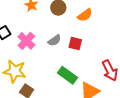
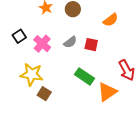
orange semicircle: (85, 15) -> (111, 20), moved

